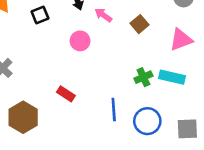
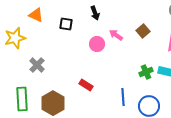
black square: (40, 15) -> (66, 24), turned 32
pink arrow: (103, 15) -> (116, 35), moved

